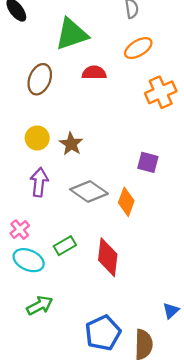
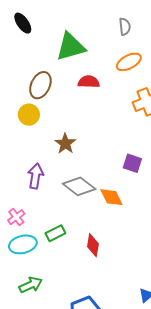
yellow circle: (37, 138) -> (29, 115), moved
orange diamond: (126, 202) -> (112, 197), turned -50
red diamond: (108, 257) -> (93, 245), size x0.7
cyan ellipse: (29, 260) -> (23, 244), turned -40

